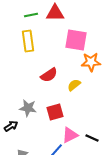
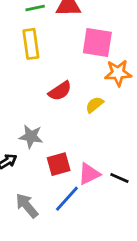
red square: (55, 112) -> (59, 164), moved

